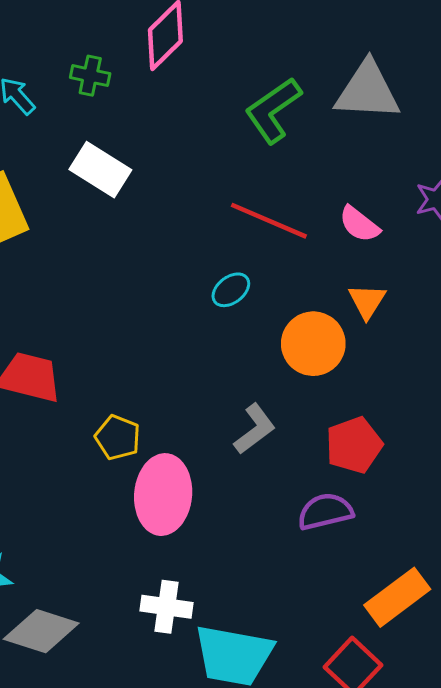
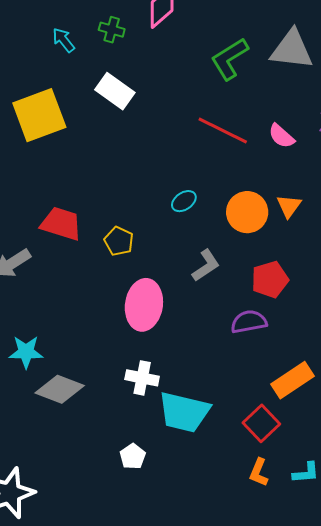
cyan ellipse: (231, 290) -> (184, 201), moved
orange triangle: (367, 301) -> (289, 206), moved
yellow pentagon: (118, 437) -> (119, 241), moved

